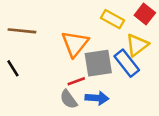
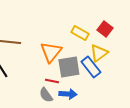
red line: (76, 81) -> (52, 81), turned 32

